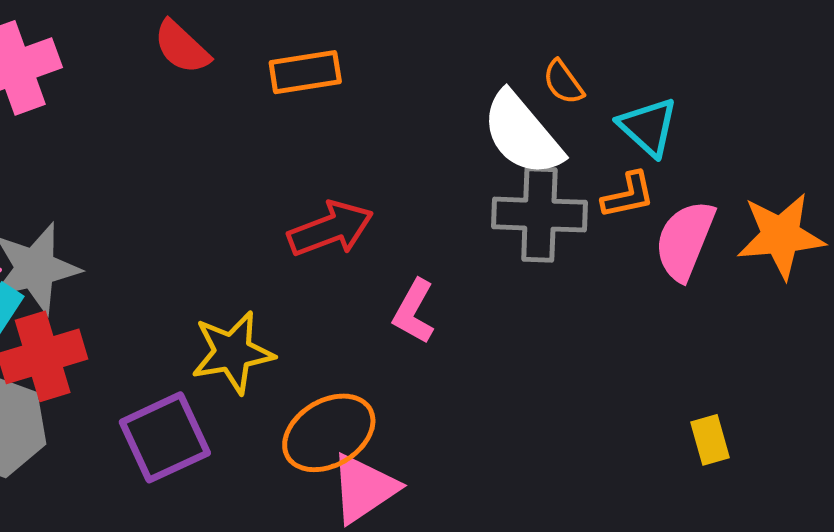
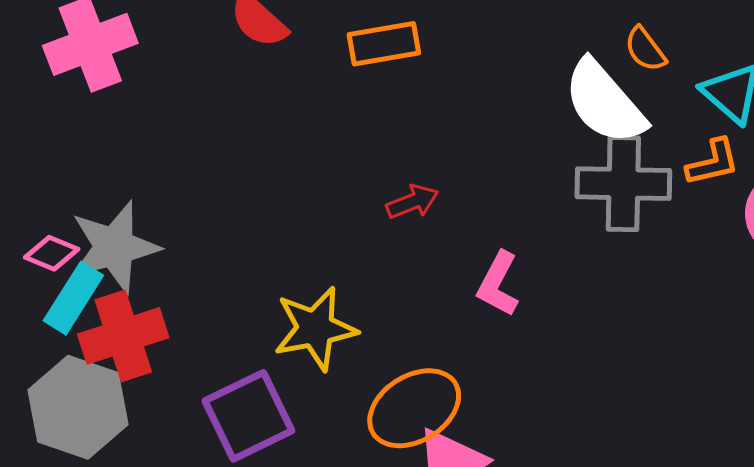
red arrow: (331, 229) -> (412, 202), size x0.6

